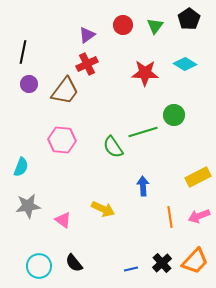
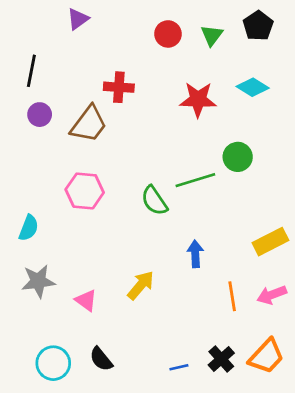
purple triangle: (87, 35) -> (78, 19), moved
red cross: (87, 64) -> (119, 87), turned 30
yellow arrow: (103, 209) -> (141, 285), turned -75

